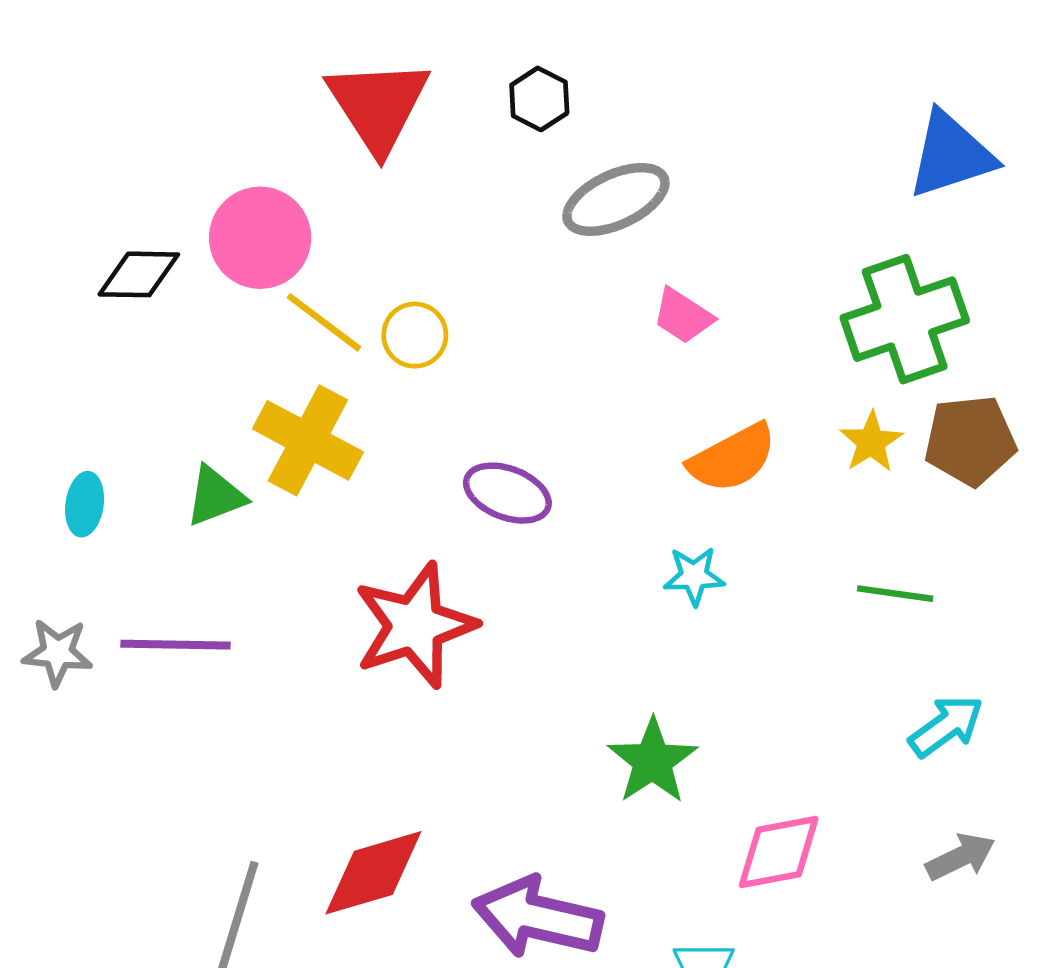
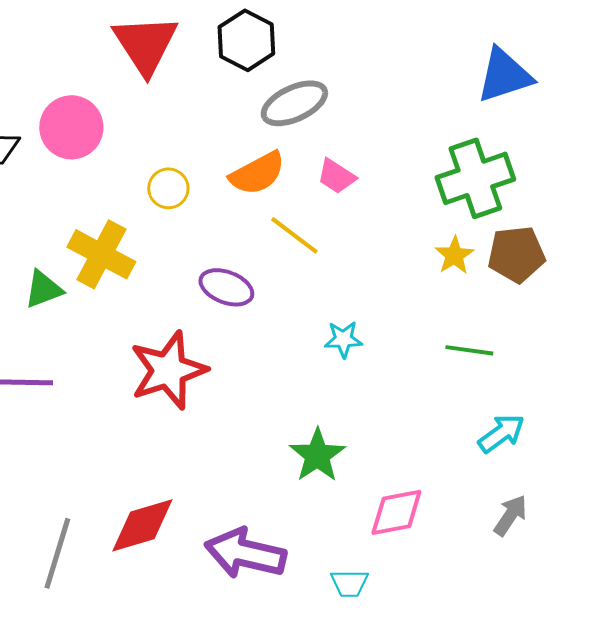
black hexagon: (539, 99) -> (246, 40), size x1.5
yellow line: (324, 322) -> (294, 235), moved
orange semicircle: (732, 458) -> (257, 173), moved
gray arrow: (961, 857) -> (510, 515), turned -30

